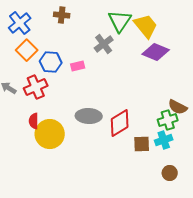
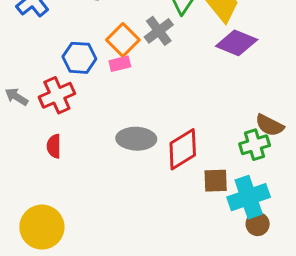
orange square: (27, 50) -> (123, 40), moved
yellow circle: (50, 134) -> (42, 227), moved
cyan cross: (164, 140) -> (249, 197), moved, size x1.5

